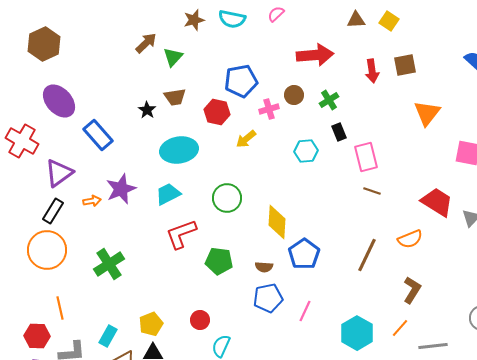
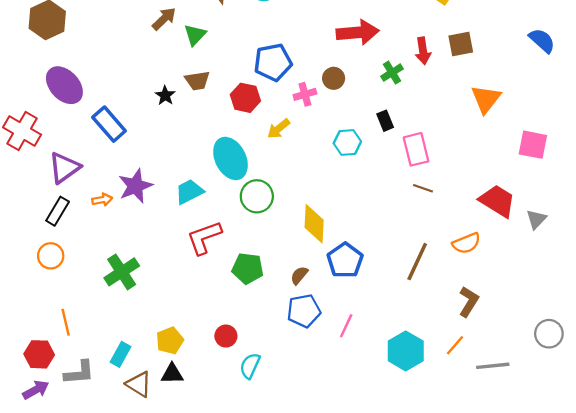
green cross: (329, 100) -> (392, 73), moved
cyan ellipse: (179, 150) -> (230, 158), moved, turned 72
orange circle: (47, 250) -> (51, 256), size x0.6
brown semicircle: (264, 267) -> (299, 275), turned 126

